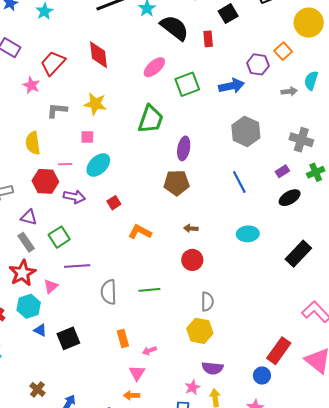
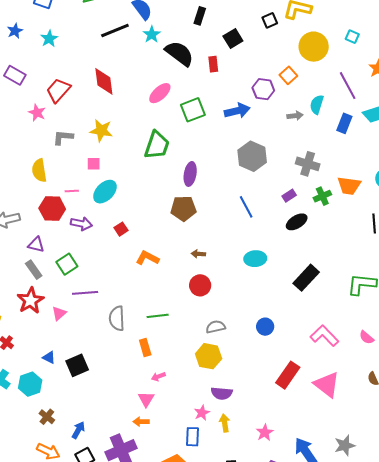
gray semicircle: (207, 302) -> (216, 327), turned -102
cyan hexagon: (29, 306) -> (30, 384), moved
orange rectangle: (123, 339) -> (145, 347), moved
blue circle: (262, 376) -> (265, 327), moved

